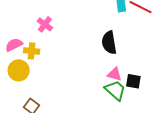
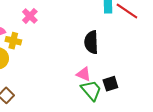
pink triangle: (115, 74) -> (84, 74), moved
black square: (133, 81) -> (110, 84), turned -35

